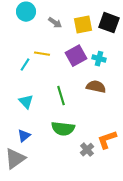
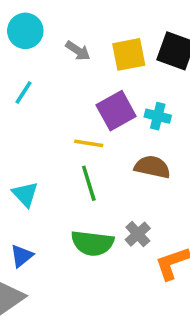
yellow line: (42, 54) -> (89, 143), moved
cyan line: (25, 65) -> (23, 93), moved
gray cross: (87, 150) -> (138, 234), moved

